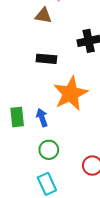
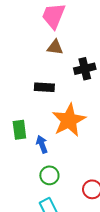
brown triangle: (43, 16) -> (55, 47), moved
green rectangle: (17, 117) -> (19, 130), moved

